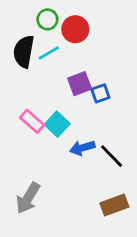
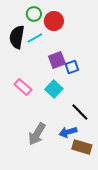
cyan square: (57, 124) -> (54, 89), moved
blue arrow: (82, 148) -> (68, 132), moved
gray arrow: (28, 198) -> (37, 134), moved
brown rectangle: (114, 205) -> (82, 147), turned 36

